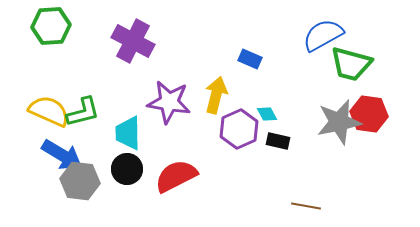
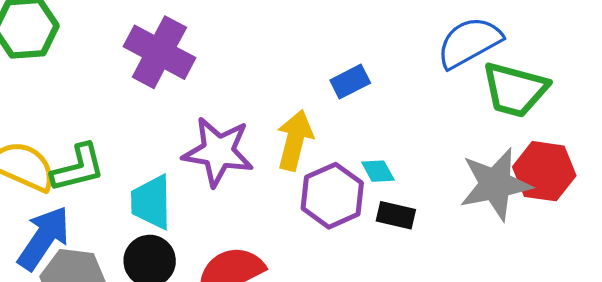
blue rectangle: (250, 59) -> (350, 82), turned -50
blue arrow: (62, 155) -> (44, 238), turned -87

